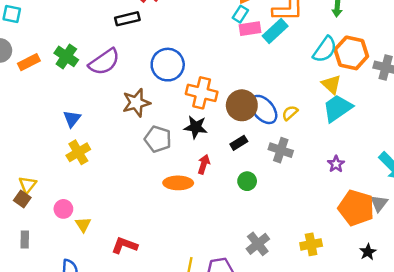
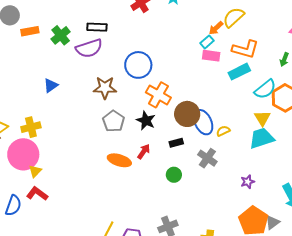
black rectangle: (127, 19) -> (97, 27), moved
cyan rectangle: (275, 31) -> (239, 72), moved
yellow cross: (78, 152) -> (31, 127), moved
pink circle: (63, 209) -> (23, 154), size x2.0
red L-shape: (125, 245) -> (37, 194), moved

